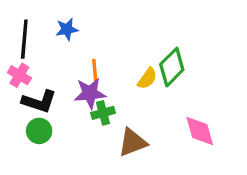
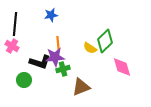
blue star: (67, 29) -> (51, 15), moved
yellow semicircle: (147, 78) -> (90, 48), turned 88
black L-shape: (39, 101) -> (40, 62), moved
pink diamond: (200, 131) -> (122, 67), moved

